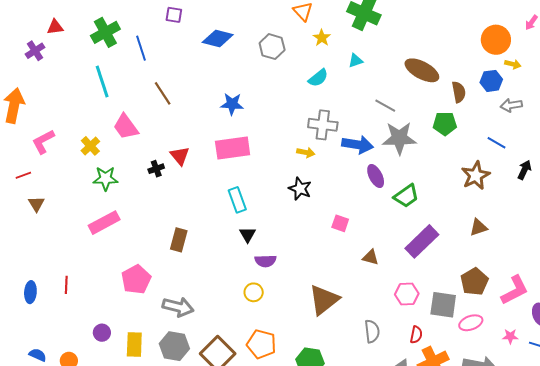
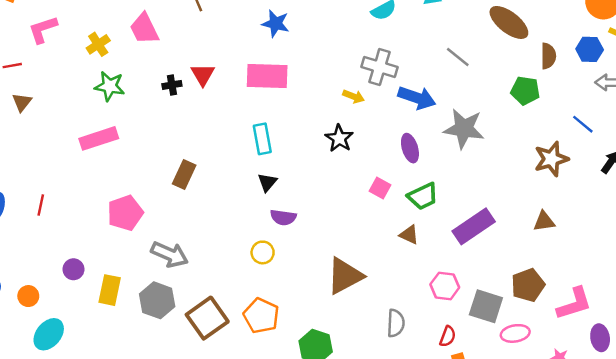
gray star: (399, 138) -> (464, 129), moved
purple ellipse: (376, 176) -> (410, 148), moved
green trapezoid: (406, 196) -> (423, 196), moved

